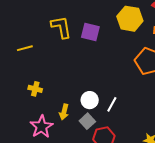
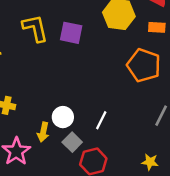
white circle: (90, 100) -> (63, 117), moved

